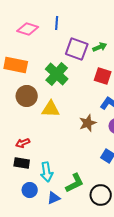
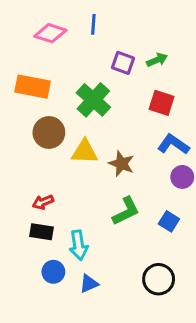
purple square: (77, 49) -> (123, 63), size x0.7
brown star: (88, 123) -> (122, 164), moved, turned -30
green L-shape: (75, 183) -> (126, 211), moved

